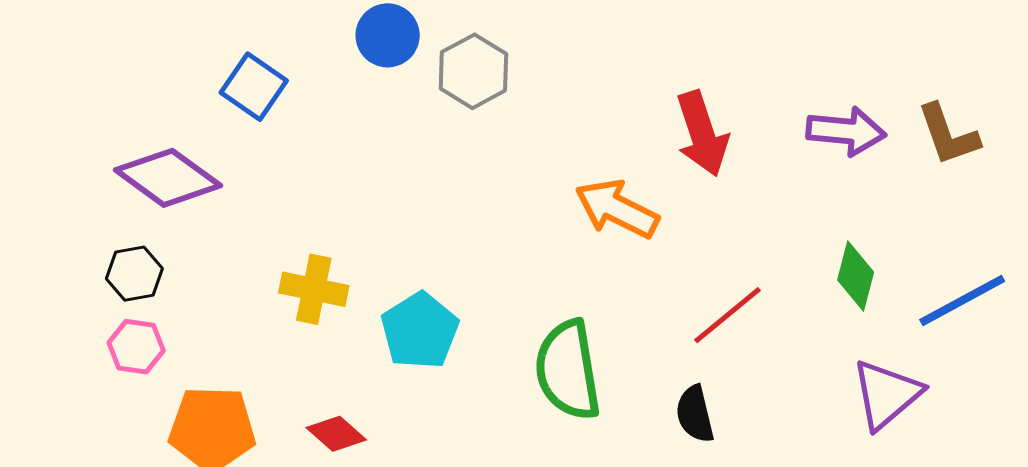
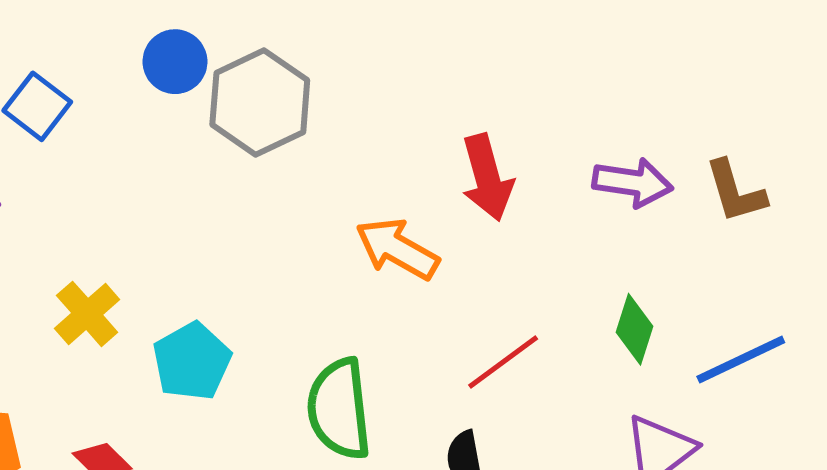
gray hexagon: (473, 71) -> (260, 102), size x1.4
yellow cross: (314, 289) -> (87, 314), turned 34

